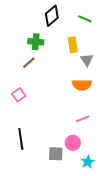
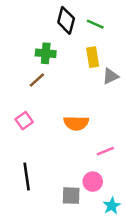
black diamond: (52, 16) -> (66, 20), turned -35
green line: (85, 19) -> (95, 24), moved
gray triangle: (87, 60) -> (110, 76), turned 40
orange semicircle: (82, 85) -> (76, 123), moved

